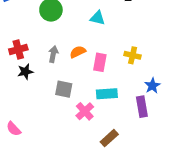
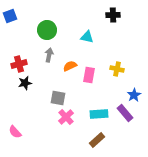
gray arrow: (53, 54) -> (49, 55), moved
cyan rectangle: (107, 94) -> (99, 114), moved
purple rectangle: (142, 107) -> (125, 113), turned -30
pink cross: (85, 111) -> (66, 117), moved

